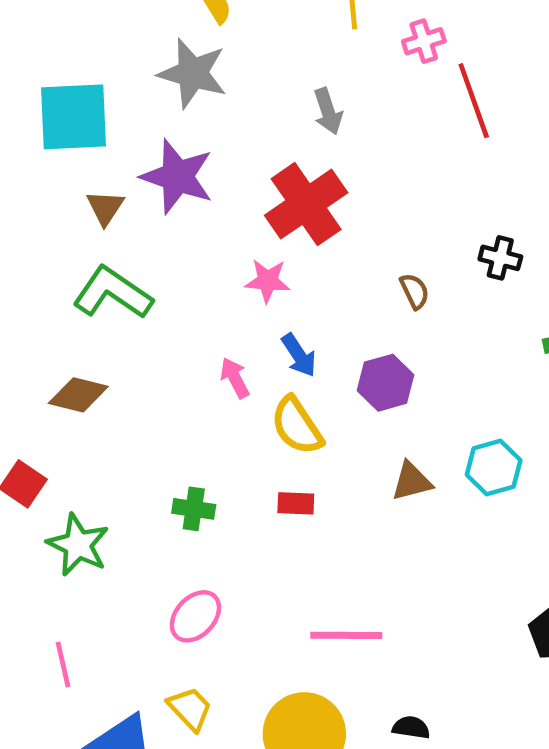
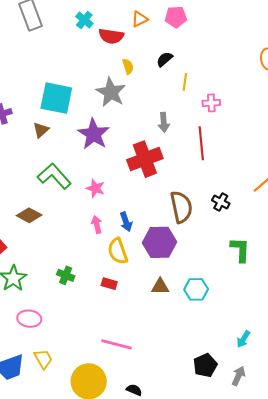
red line: (474, 101) -> (201, 143), moved
brown triangle: (105, 208) -> (41, 130), moved
pink star: (268, 281) -> (95, 188), moved
brown semicircle: (415, 291) -> (181, 207), size x2.0
purple hexagon: (386, 383) -> (160, 242), size x1.4
pink ellipse: (195, 616) -> (29, 319), moved, turned 40

